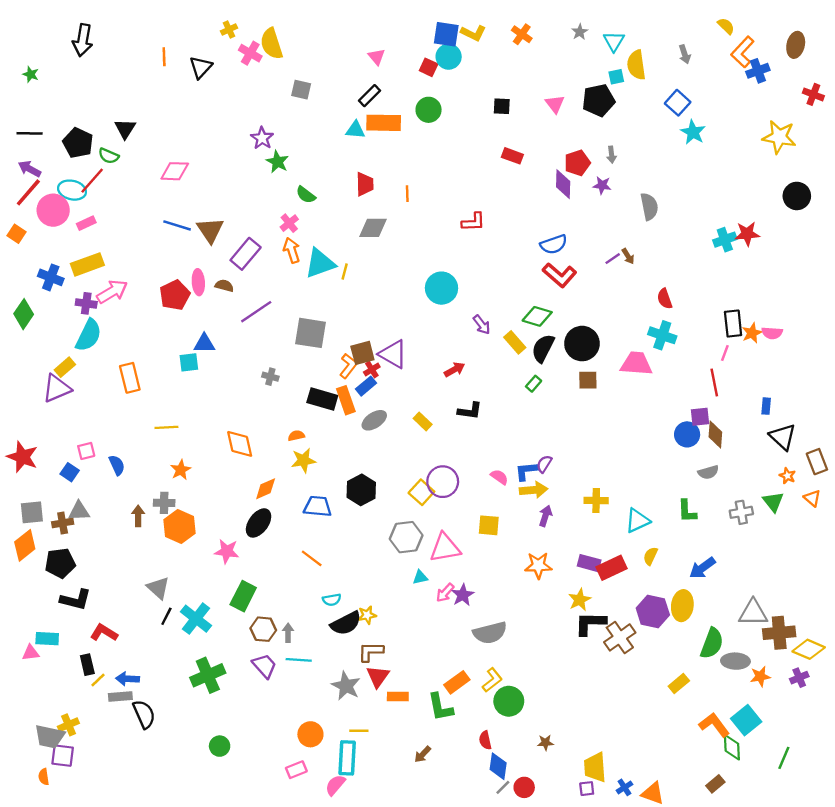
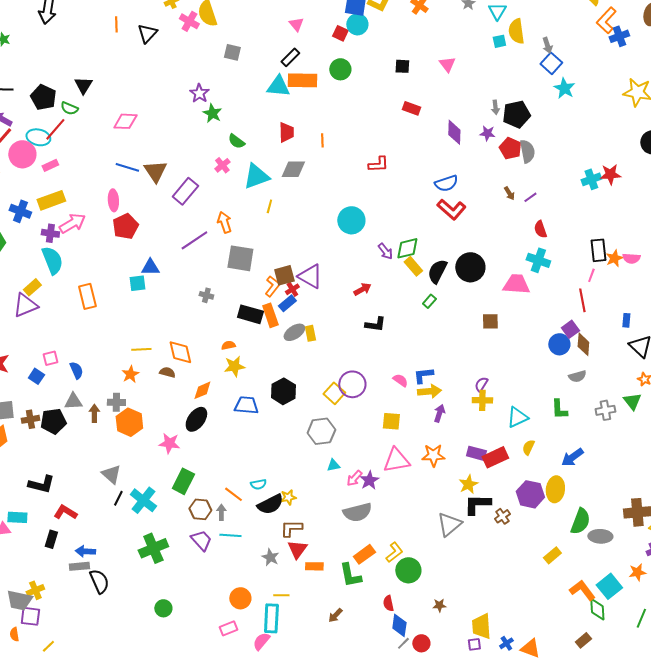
gray arrow: (685, 54) -> (547, 45), moved
black pentagon: (599, 100) -> (516, 114), moved
cyan triangle: (355, 130) -> (278, 86), size x1.4
red pentagon: (577, 163) -> (510, 148), moved, turned -30
orange arrow: (292, 250) -> (224, 222), moved
purple line: (613, 259) -> (530, 197), moved
cyan triangle: (320, 263) -> (256, 176), moved
pink ellipse: (198, 282) -> (113, 200), moved
brown semicircle: (224, 286) -> (167, 372), moved
green diamond: (537, 316) -> (407, 248), moved, turned -30
cyan semicircle: (89, 335) -> (52, 260), turned -48
brown square: (588, 380) -> (490, 321), moved
purple square: (700, 417) -> (570, 329), turned -30
yellow rectangle: (423, 421) -> (310, 333), moved, turned 35
yellow line: (166, 427) -> (141, 349), moved
purple semicircle: (544, 464) -> (481, 384), moved
gray triangle: (79, 511) -> (73, 401), moved
pink triangle: (445, 548) -> (396, 460), moved
orange line: (312, 558) -> (233, 494), moved
black pentagon: (60, 563) -> (53, 421), moved
gray triangle: (753, 613) -> (449, 524), moved, turned -40
gray semicircle: (490, 633) -> (357, 512), moved
brown cross: (620, 637) -> (502, 516), size x0.6
black rectangle: (87, 665) -> (51, 539), turned 30
orange star: (760, 676) -> (637, 572), moved
yellow line: (98, 680) -> (48, 646), moved
gray star: (346, 686) -> (270, 557), size x0.7

